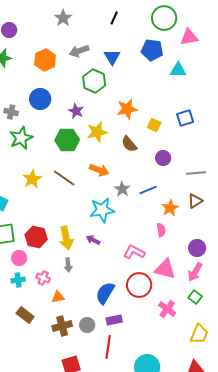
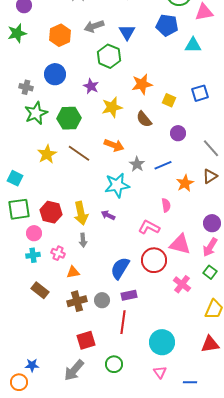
green hexagon: (67, 140) -> (69, 118), moved
gray line: (196, 173) -> (211, 148), turned 54
pink semicircle: (161, 230) -> (166, 205), moved

